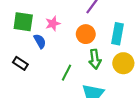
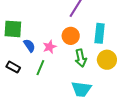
pink star: (53, 24) -> (50, 47), moved
green line: (67, 73) -> (40, 68), moved

